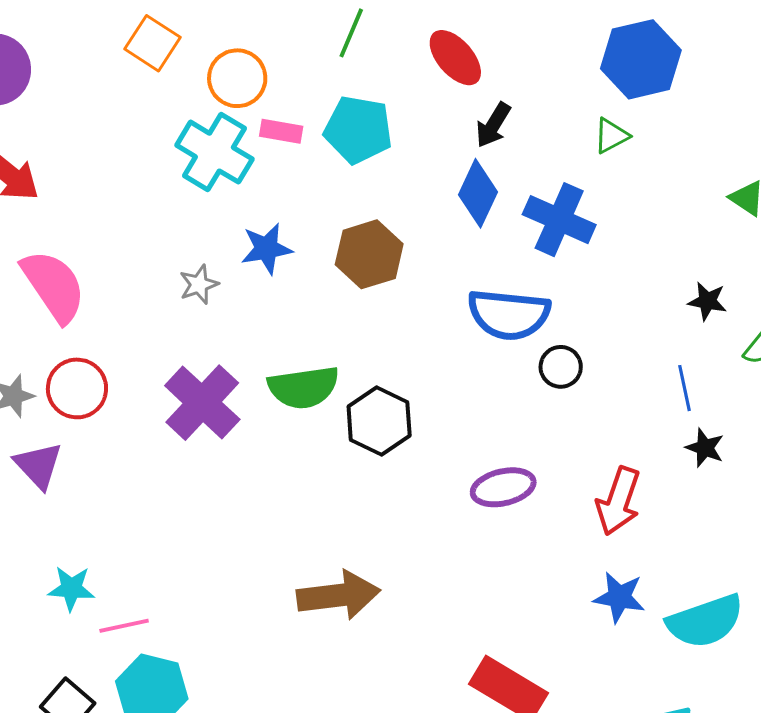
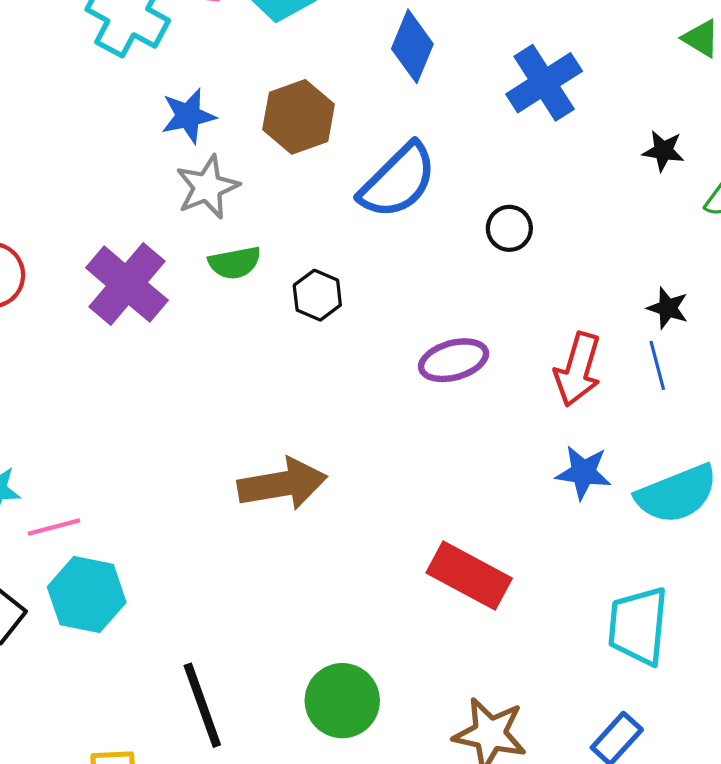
blue cross: (559, 220) -> (544, 83), moved, turned 36
gray star: (199, 285) -> (207, 187), moved, size x1.5
blue semicircle: (509, 314) -> (398, 181), moved, turned -48
green semicircle: (303, 387) -> (235, 263), size x0.7
blue line: (685, 388) -> (657, 365), moved
black hexagon: (379, 421) -> (317, 295), size x0.7

